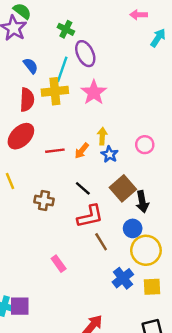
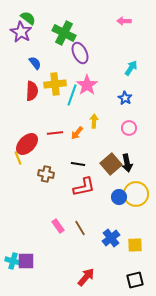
green cross: (66, 29) -> (64, 33), size x1.6
cyan arrow: (158, 38) -> (131, 68), moved
cyan line: (62, 69) -> (72, 95), moved
red ellipse: (21, 136) -> (27, 144), moved
blue star: (110, 154) -> (125, 98), moved
black line: (83, 188) -> (78, 164), turned -32
black arrow: (142, 202) -> (127, 163), moved
brown line: (101, 242) -> (80, 228), moved
yellow circle: (146, 250) -> (136, 194), moved

